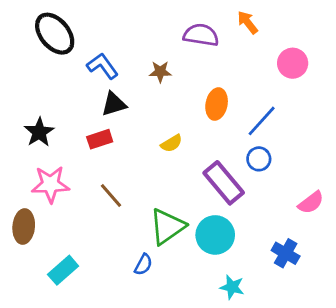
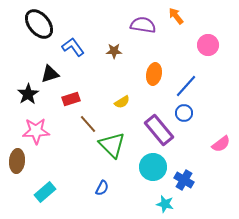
black triangle: (114, 104) -> (50, 74), moved
brown line: (111, 196) -> (88, 124), moved
green triangle: (167, 227) -> (112, 145), moved, turned -40
blue cross: (286, 253) -> (184, 180), moved

